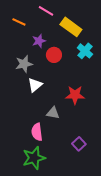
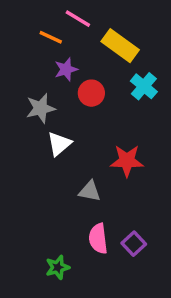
orange line: (19, 22) -> (51, 37), moved
pink semicircle: (37, 132) -> (98, 239), moved
green star: (34, 158) -> (58, 267), size x0.6

